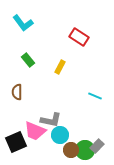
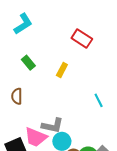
cyan L-shape: (23, 23) -> (23, 24), turned -85
cyan line: (95, 96) -> (99, 100), turned 40

